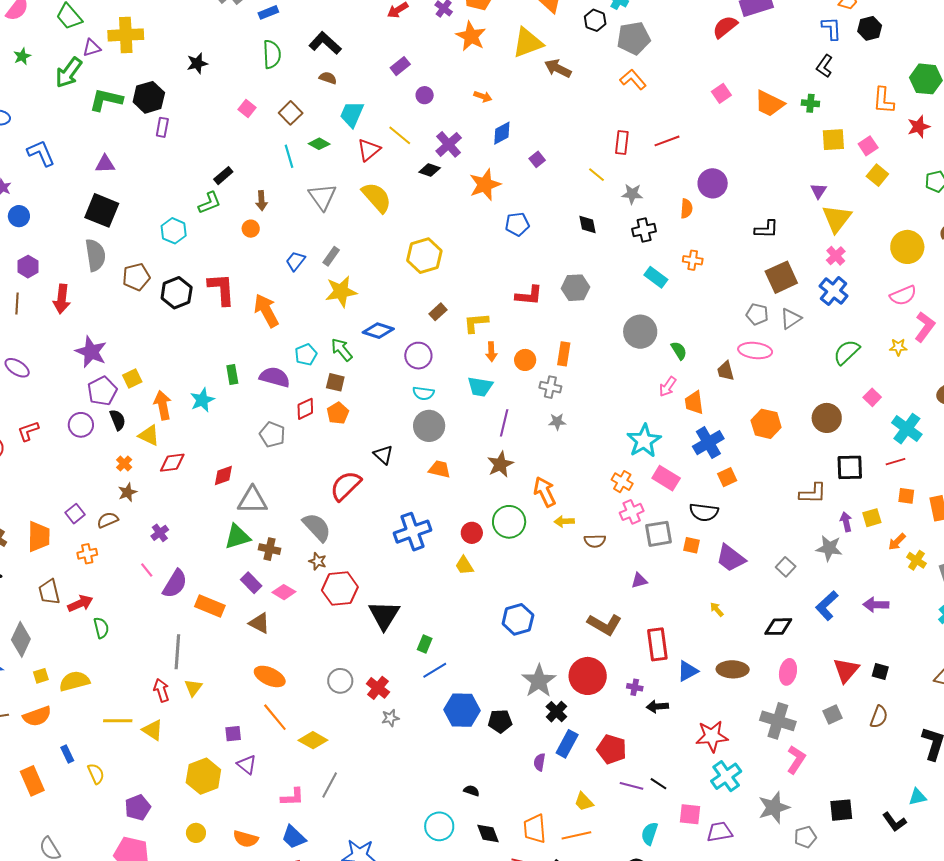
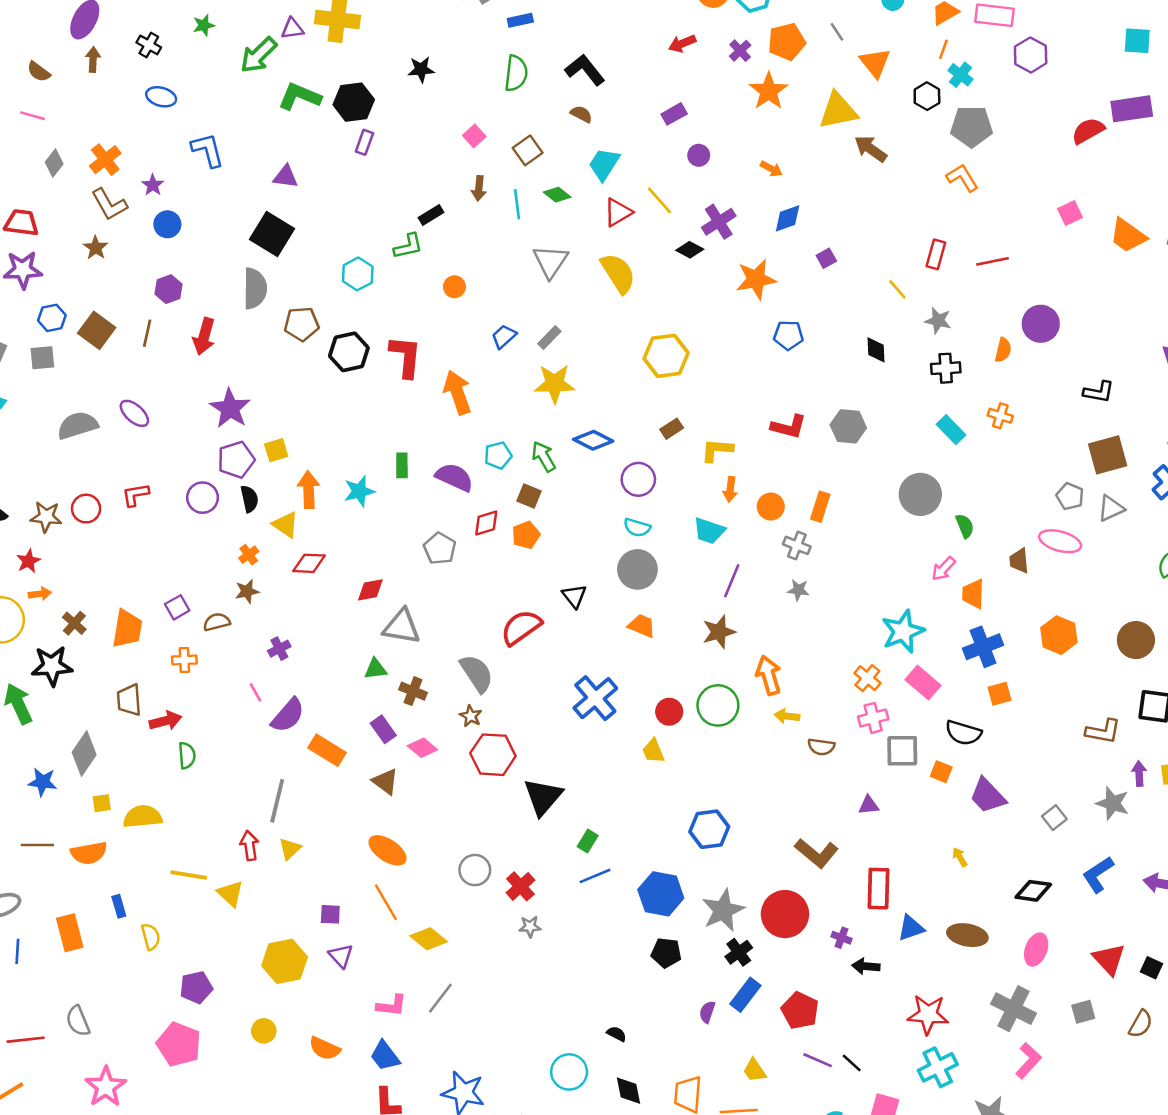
brown arrow: (261, 201) -> (479, 188), moved
blue cross: (413, 532) -> (595, 698), turned -30
green triangle: (237, 537) -> (375, 669), size x0.7
red triangle: (846, 670) -> (1109, 959), turned -32
blue hexagon: (462, 710) -> (661, 894), moved

